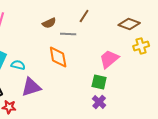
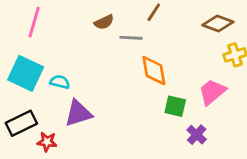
orange diamond: (58, 57) -> (154, 71), moved
pink trapezoid: (109, 59) -> (212, 92), moved
purple cross: (99, 102) -> (197, 135), moved

